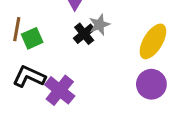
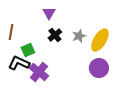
gray star: (99, 25) -> (79, 36), moved
green square: (32, 38) -> (28, 50), moved

